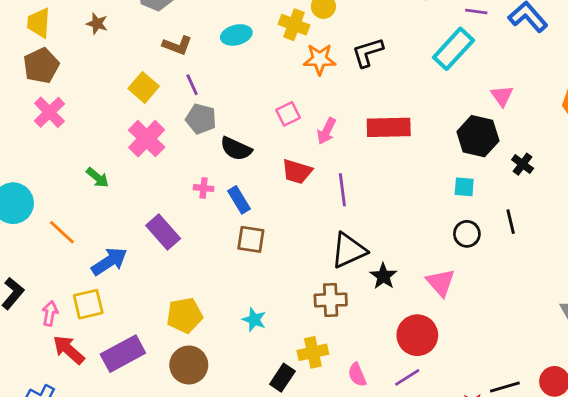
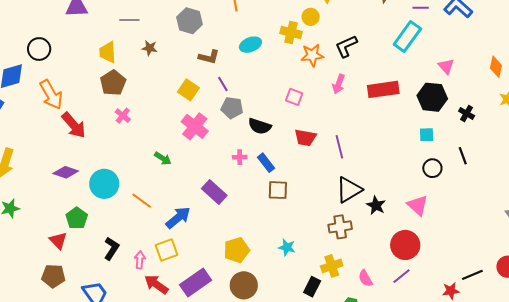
pink cross: (49, 112) -> (123, 116), size x0.7
pink square: (288, 114) -> (294, 97), turned -36
red rectangle: (389, 127) -> (383, 89), moved
pink arrow: (326, 131) -> (339, 84), moved

